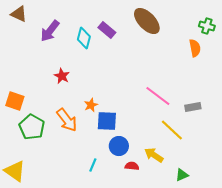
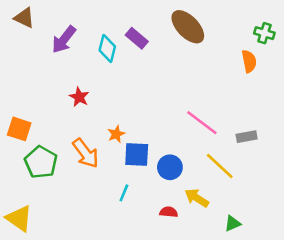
blue circle: (119, 146) -> (170, 167), moved
cyan line: (93, 165) -> (124, 193), moved

